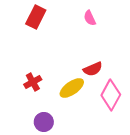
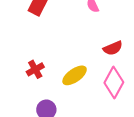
red semicircle: (93, 69) -> (113, 48), moved

